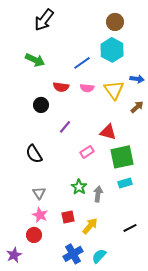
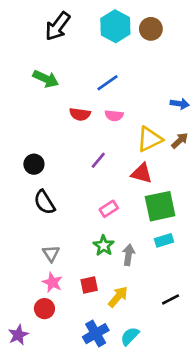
cyan hexagon: (112, 50) -> (115, 26), moved
yellow triangle: (114, 90) -> (150, 139), moved, turned 40
black circle: (41, 105) -> (34, 164), moved
purple line: (65, 127) -> (98, 160), moved
pink rectangle: (87, 152) -> (109, 209), moved

